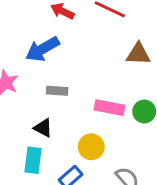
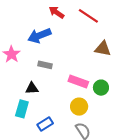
black triangle: (43, 128) -> (32, 88), turned -40
yellow circle: (91, 147) -> (79, 107), moved

